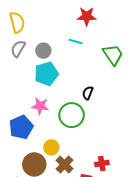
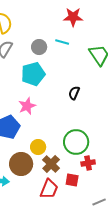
gray circle: (43, 51) -> (39, 47), moved
pink star: (40, 106) -> (27, 106), turned -30
green circle: (72, 115) -> (76, 142), moved

